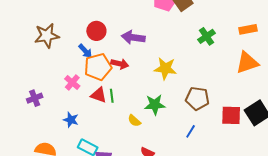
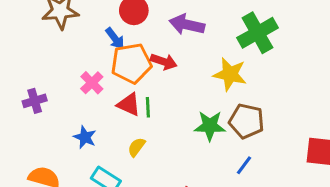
green cross: (206, 36) -> (258, 33), moved, size x1.5
brown pentagon: (197, 99) -> (247, 121), moved
yellow semicircle: (134, 121) -> (136, 147), moved, turned 80
blue line: (191, 131) -> (244, 165), moved

